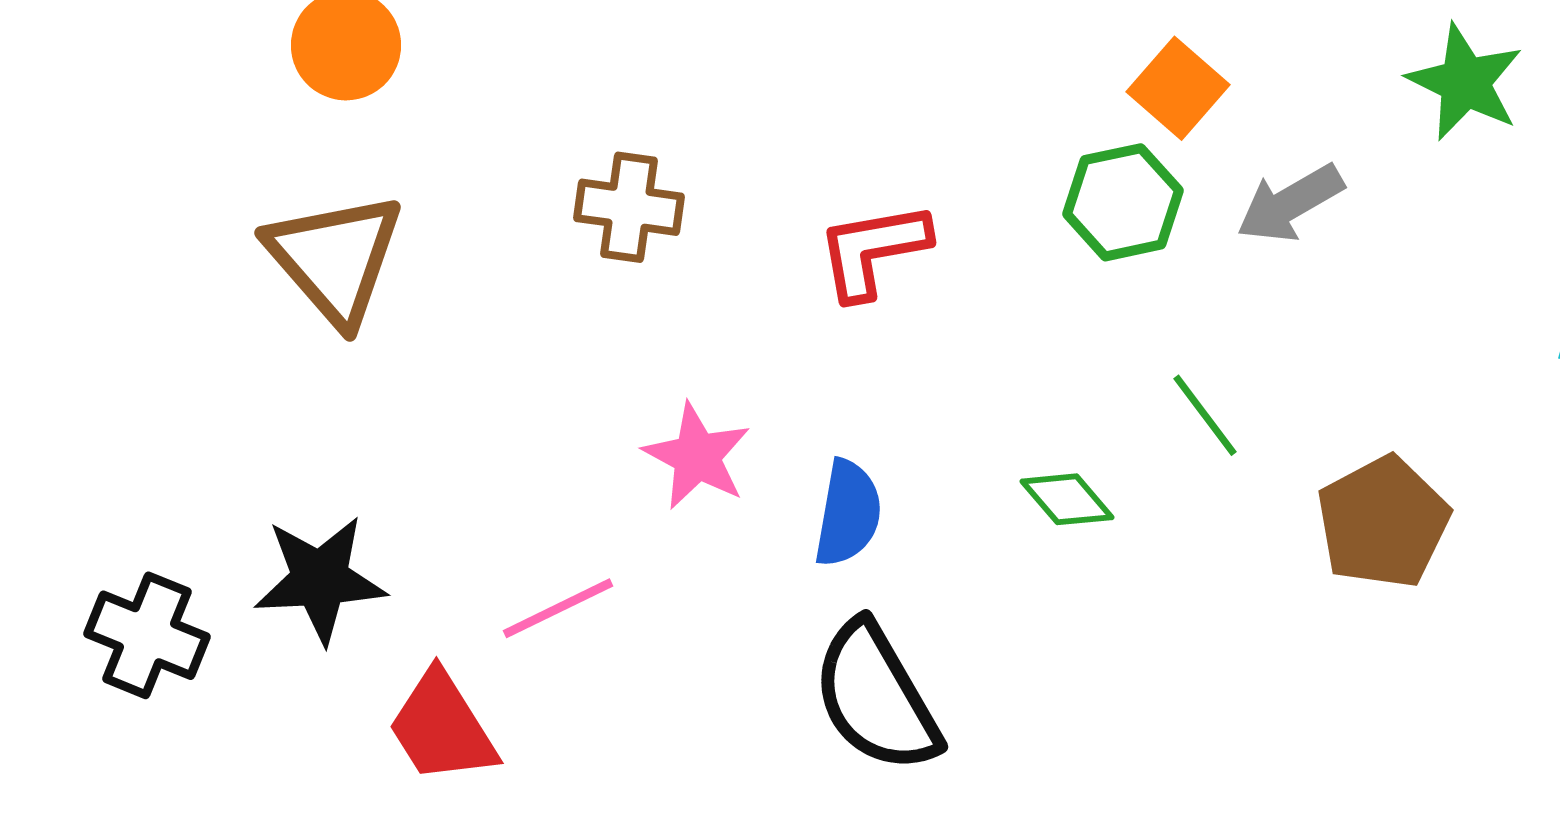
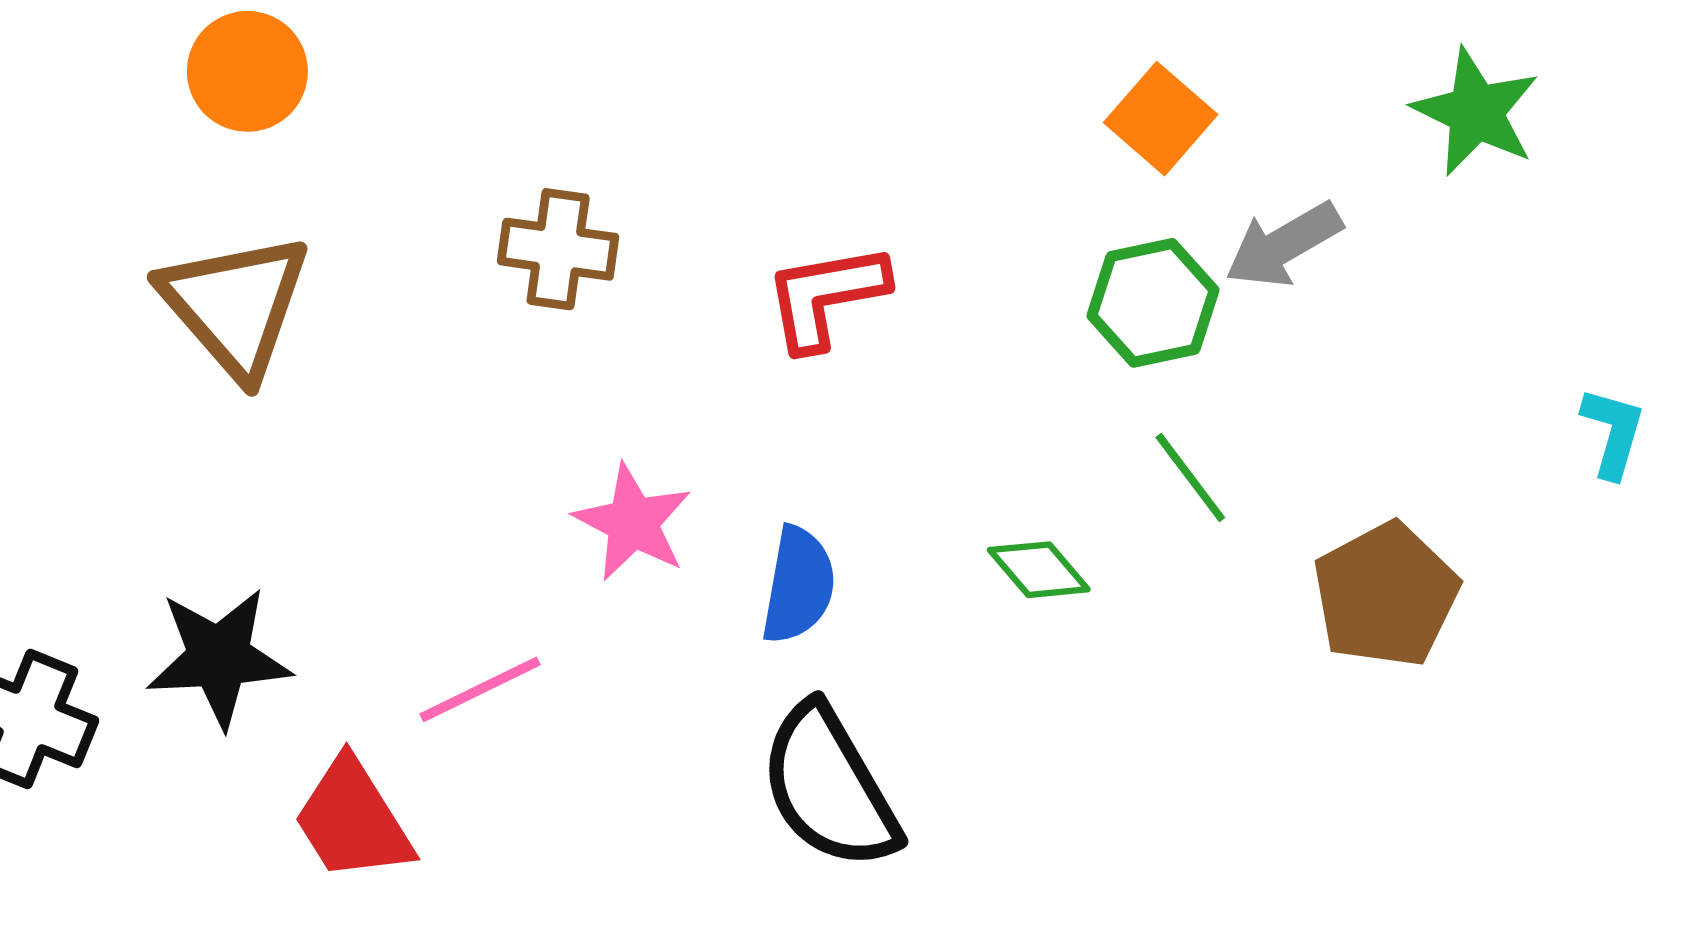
green hexagon: (1123, 202) -> (1153, 303), moved

